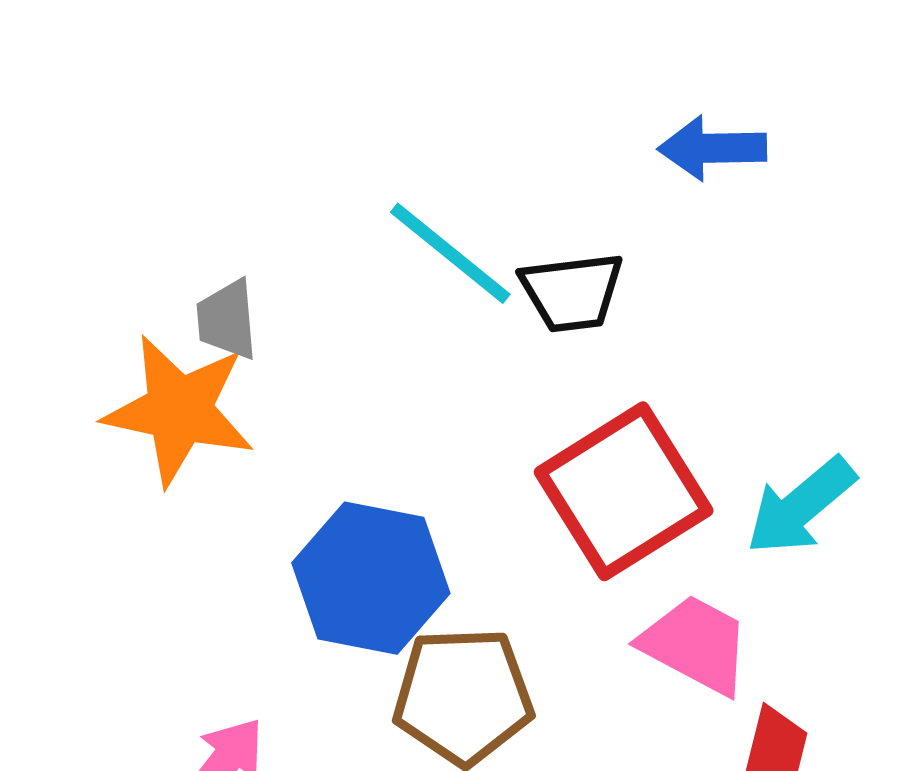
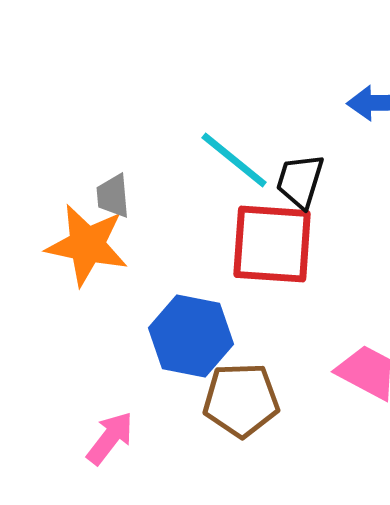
black trapezoid: (572, 292) -> (300, 181), turned 114
red square: (624, 491) -> (272, 244), moved, turned 36

